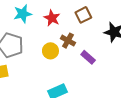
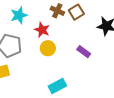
red star: (52, 18) -> (42, 30), moved
brown cross: (68, 41) -> (57, 11), moved

